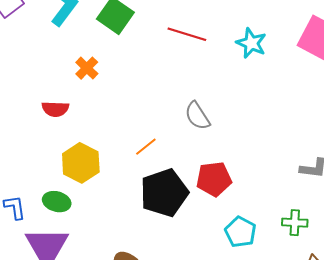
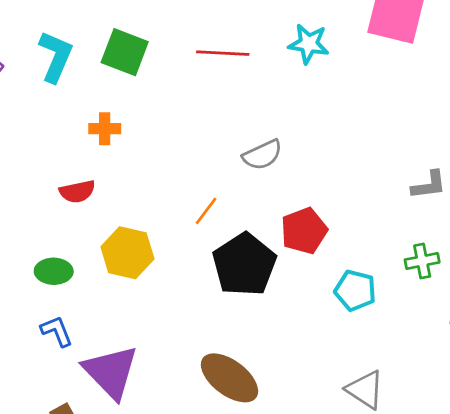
orange cross: (87, 68) -> (105, 129), turned -30
gray semicircle: (197, 116) -> (262, 155), turned -68
green ellipse: (57, 202) -> (54, 271), moved

